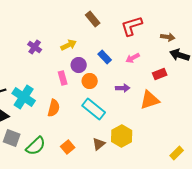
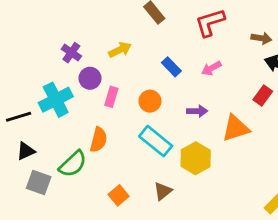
purple circle: (79, 65) -> (90, 78), moved
red rectangle: (160, 74) -> (263, 95), moved, turned -32
pink rectangle: (63, 78) -> (111, 97), turned 32
cyan cross: (24, 97) -> (56, 100), moved, turned 30
yellow hexagon: (122, 136) -> (196, 158), moved
green semicircle: (36, 146) -> (73, 164), moved

